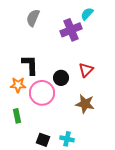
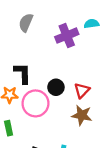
cyan semicircle: (87, 14) -> (92, 24), moved, turned 40
red triangle: (86, 70) -> (82, 90), moved

